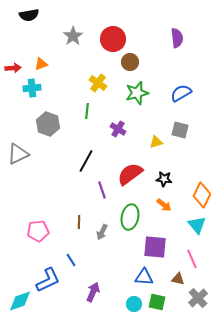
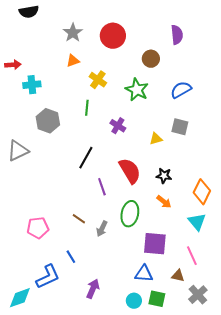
brown circle: (130, 62) -> (151, 59), moved
orange triangle: (41, 64) -> (73, 61), moved
green star: (137, 93) -> (137, 90), turned -30
red semicircle: (130, 174) -> (130, 171), turned 96
brown line: (79, 222) -> (79, 219), turned -56

